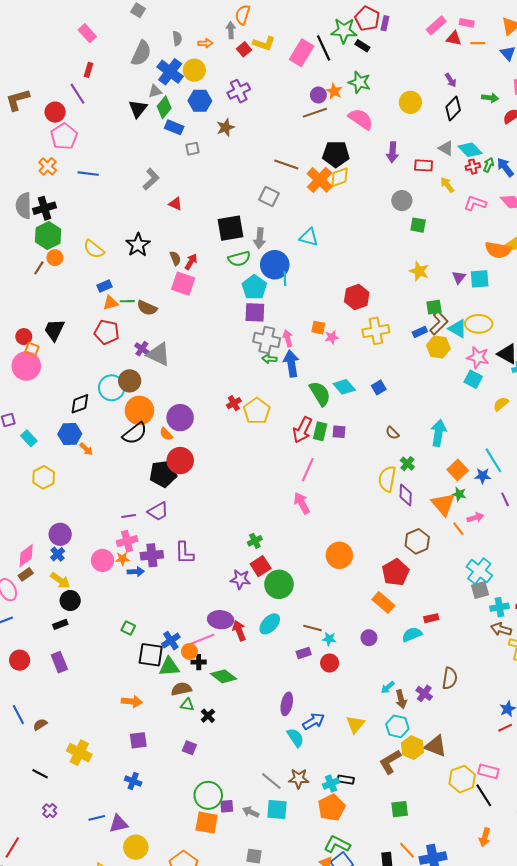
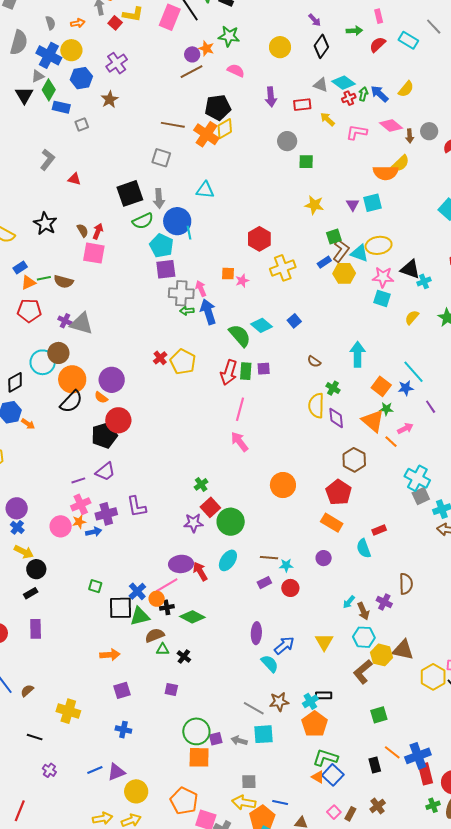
pink semicircle: (361, 119) -> (236, 71), size x0.7
cyan semicircle: (412, 634) -> (364, 548), turned -78
purple rectangle: (59, 662) -> (36, 629), turned 30

